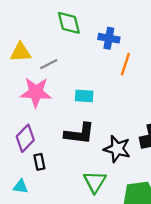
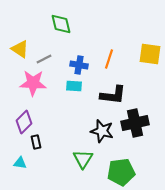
blue cross: (109, 38) -> (79, 65), moved
yellow triangle: (21, 52) -> (20, 49), turned 36
black L-shape: (79, 134) -> (113, 95), moved

